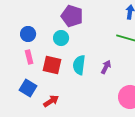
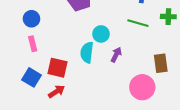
cyan circle: (61, 38) -> (101, 34), moved
red square: (52, 65) -> (58, 68), moved

